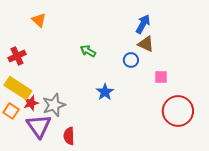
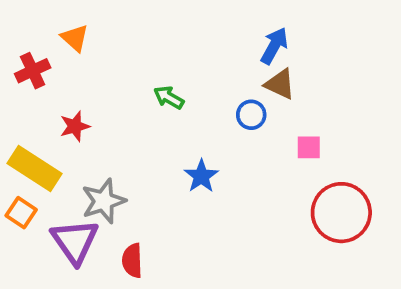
red cross: (17, 56) -> (33, 71), moved
red star: (31, 103) -> (75, 126), moved

